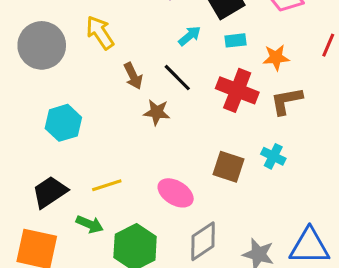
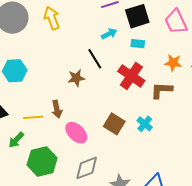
orange star: (276, 58) -> (173, 63), moved
brown arrow: (133, 76) -> (57, 109), moved
brown star: (157, 112) -> (76, 78), turned -30
green arrow: (90, 224) -> (16, 140), turned 96

